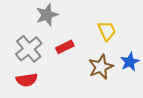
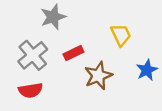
brown star: (101, 67) -> (98, 76), moved

